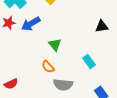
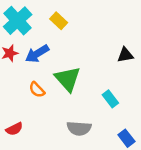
green triangle: (55, 45) -> (68, 79), size x1.6
orange semicircle: (48, 67) -> (37, 90), moved

